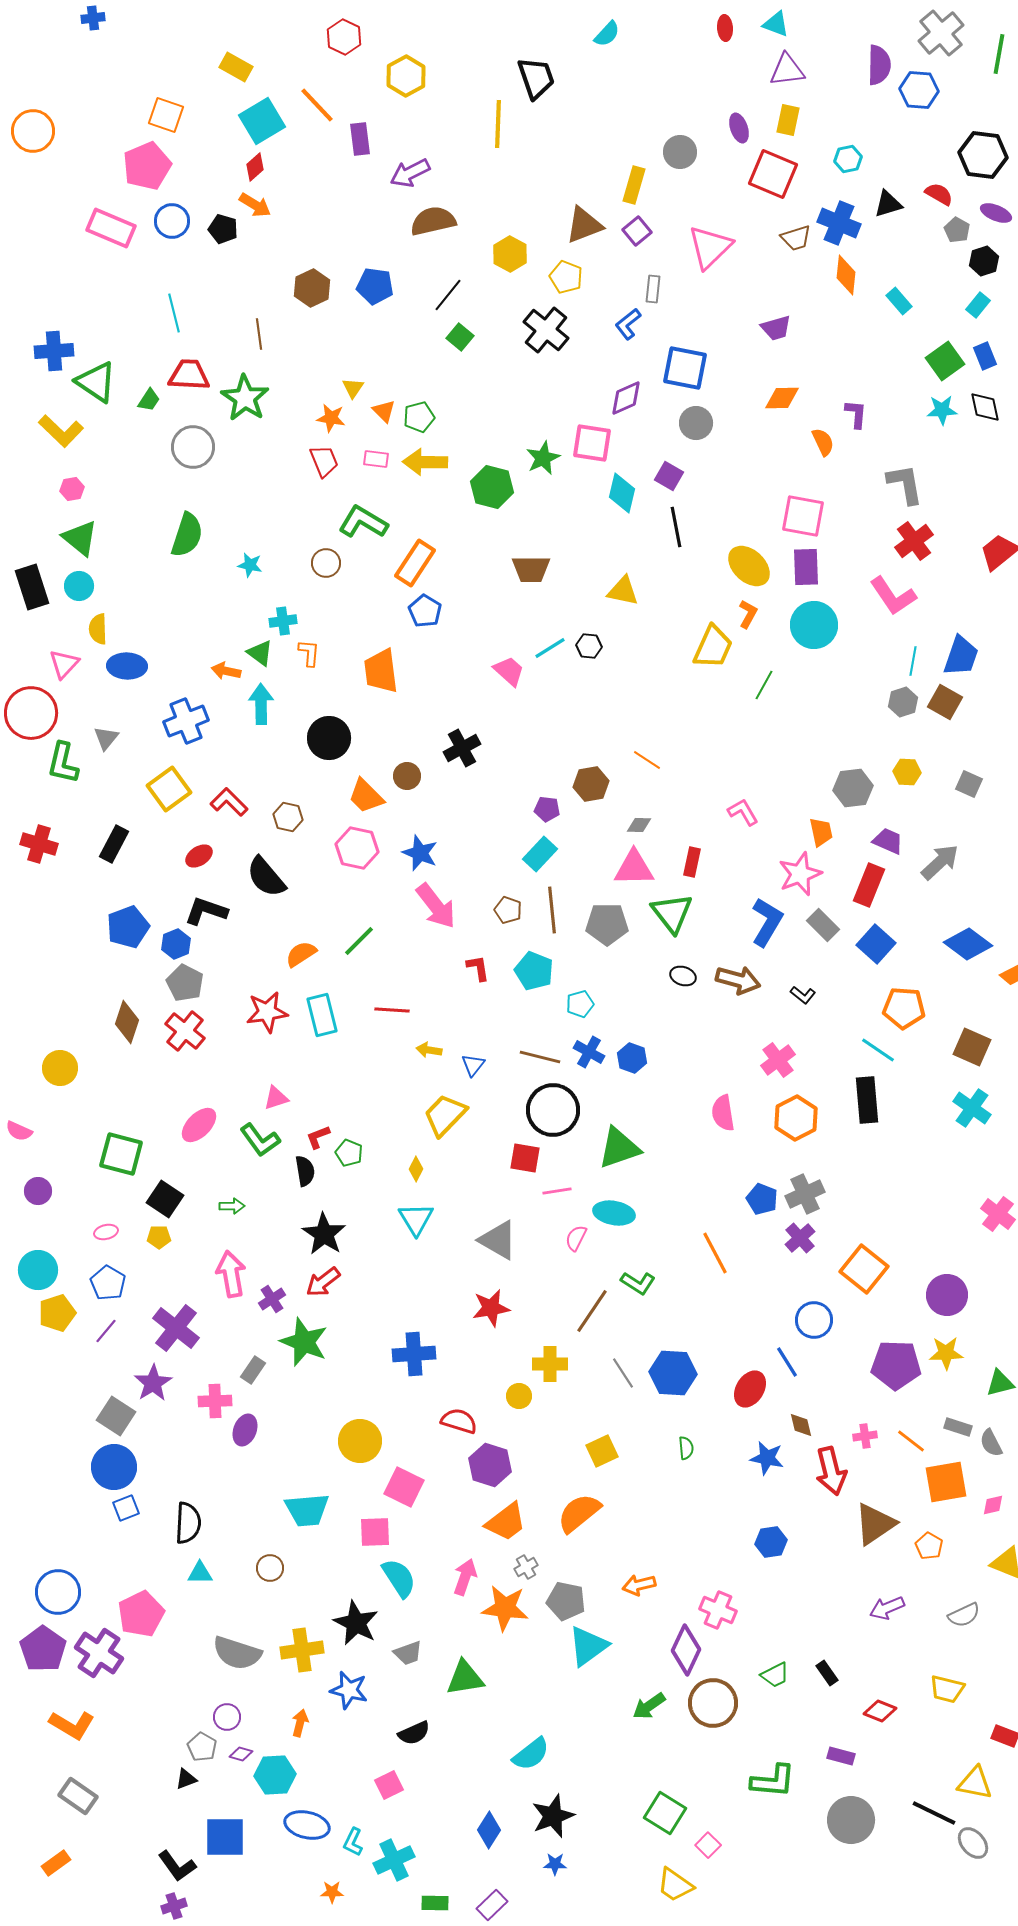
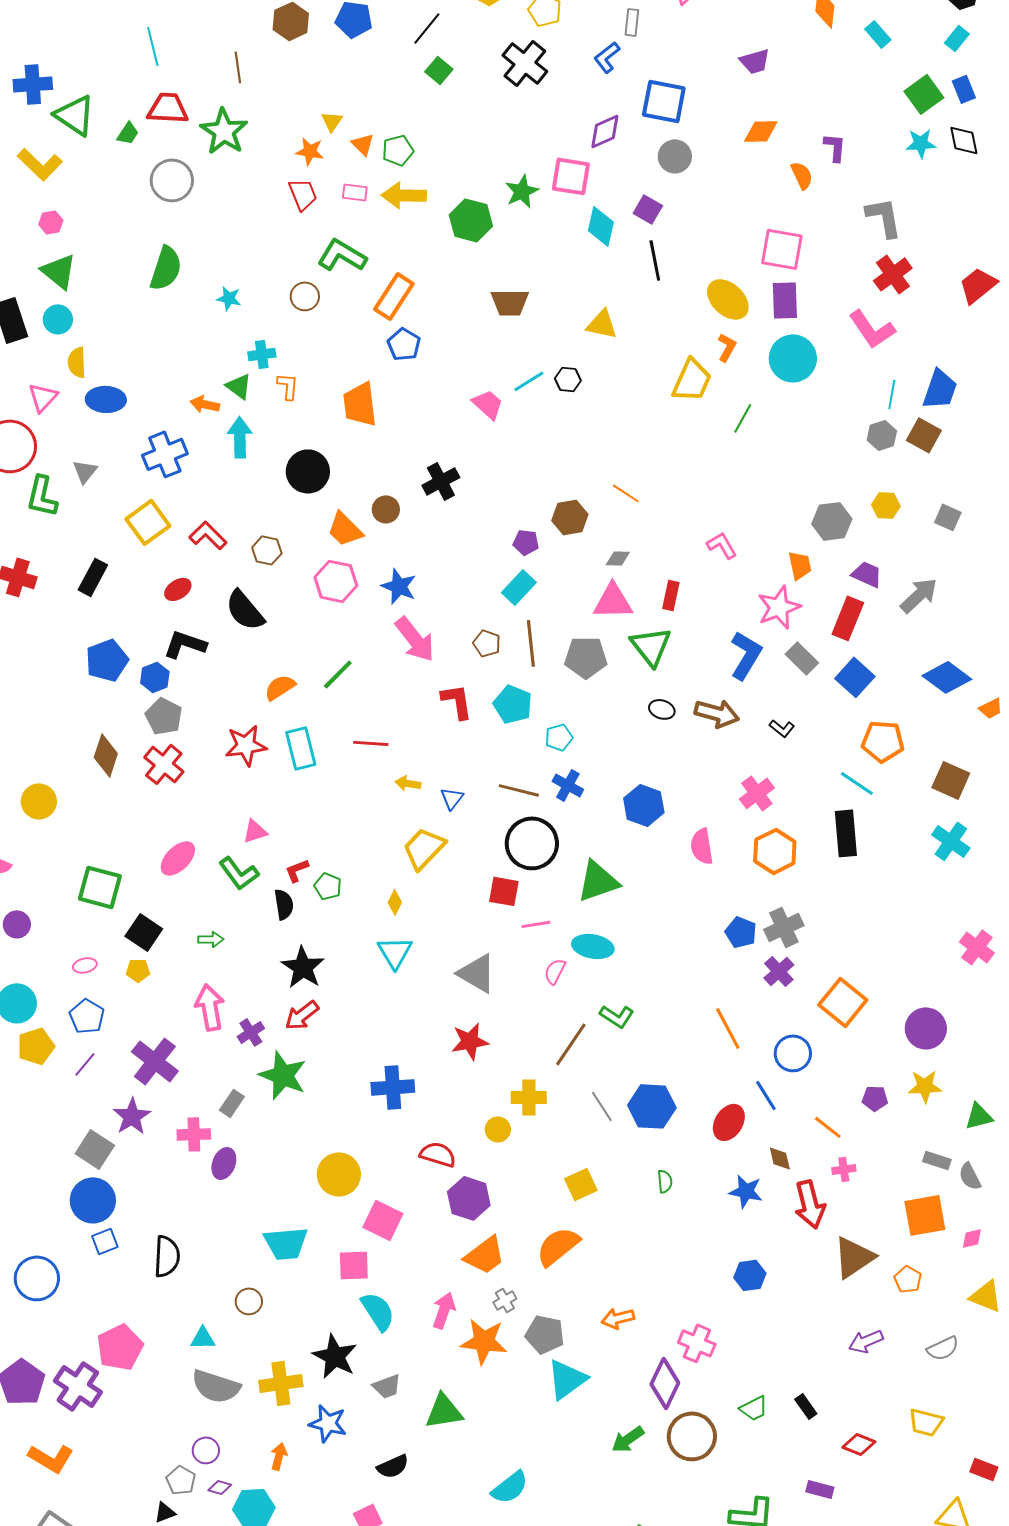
red L-shape: (478, 968) -> (457, 701), size x1.4
blue hexagon: (632, 1058) -> (644, 805), moved, size x1.4
orange line: (715, 1253) -> (728, 1028), moved
purple pentagon: (896, 1365) -> (875, 1098), size x0.5
orange line: (911, 1441) -> (828, 1127), moved
cyan triangle: (200, 1573) -> (203, 1338), moved
blue circle: (58, 1592) -> (37, 1278), moved

